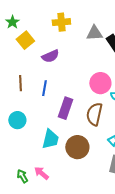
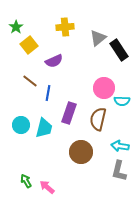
gray triangle: (94, 33) -> (98, 38), turned -36
brown line: (20, 83) -> (30, 81), moved, turned -49
cyan trapezoid: (50, 139) -> (44, 128), moved
pink arrow: (41, 173) -> (47, 187), moved

